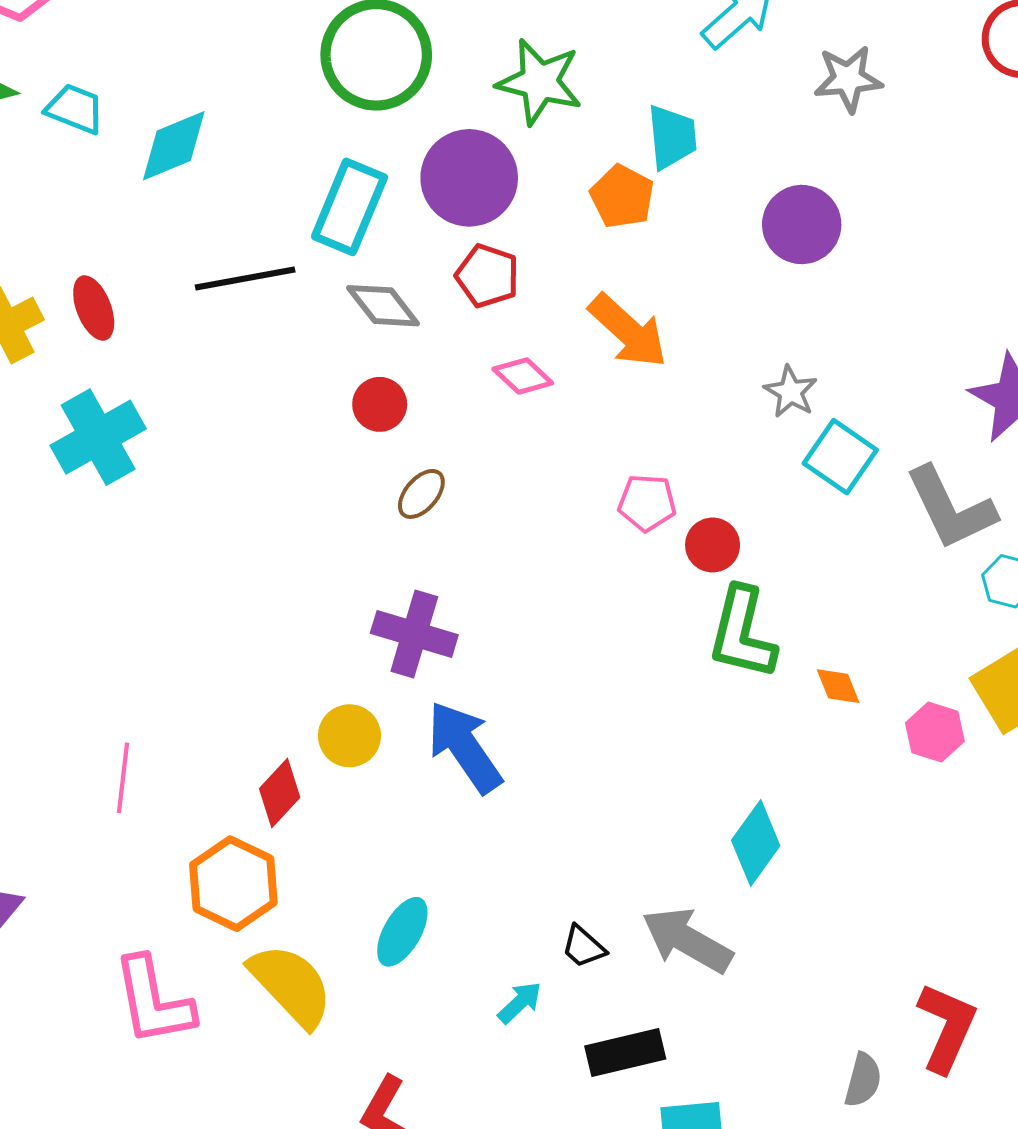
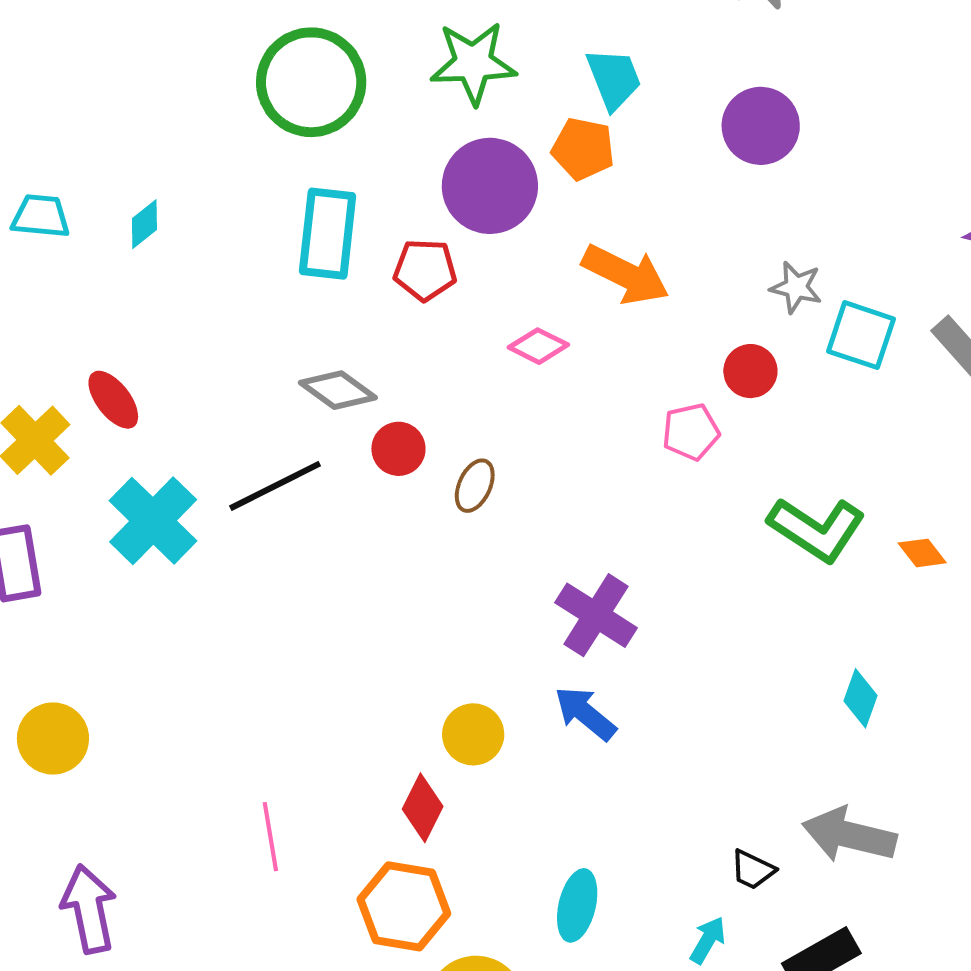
cyan diamond: (174, 146) -> (144, 224), size x0.6
purple circle: (469, 178) -> (490, 186), moved
red pentagon: (487, 276) -> (425, 270), moved
black line: (245, 279) -> (275, 486), moved
gray diamond: (383, 306) -> (338, 390), moved
red circle: (380, 404) -> (398, 449), moved
red circle: (713, 545) -> (750, 371), moved
green L-shape: (742, 633) -> (817, 529), turned -54
purple cross: (414, 634) -> (596, 615), moved, turned 32
blue arrow: (465, 747) -> (585, 713), size x0.7
cyan diamond: (756, 843) -> (861, 698), moved, size x0.7

